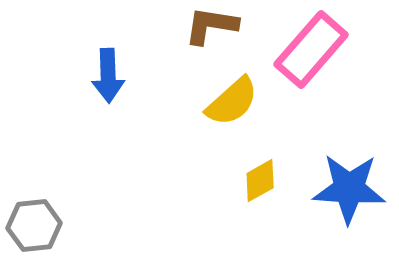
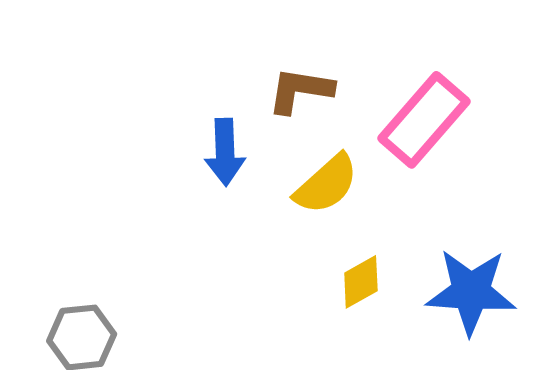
blue arrow: (108, 76) -> (225, 152), moved

